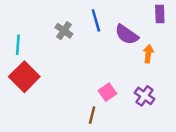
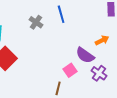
purple semicircle: (127, 35) -> (85, 55), moved
orange arrow: (148, 54) -> (102, 40), turned 56

